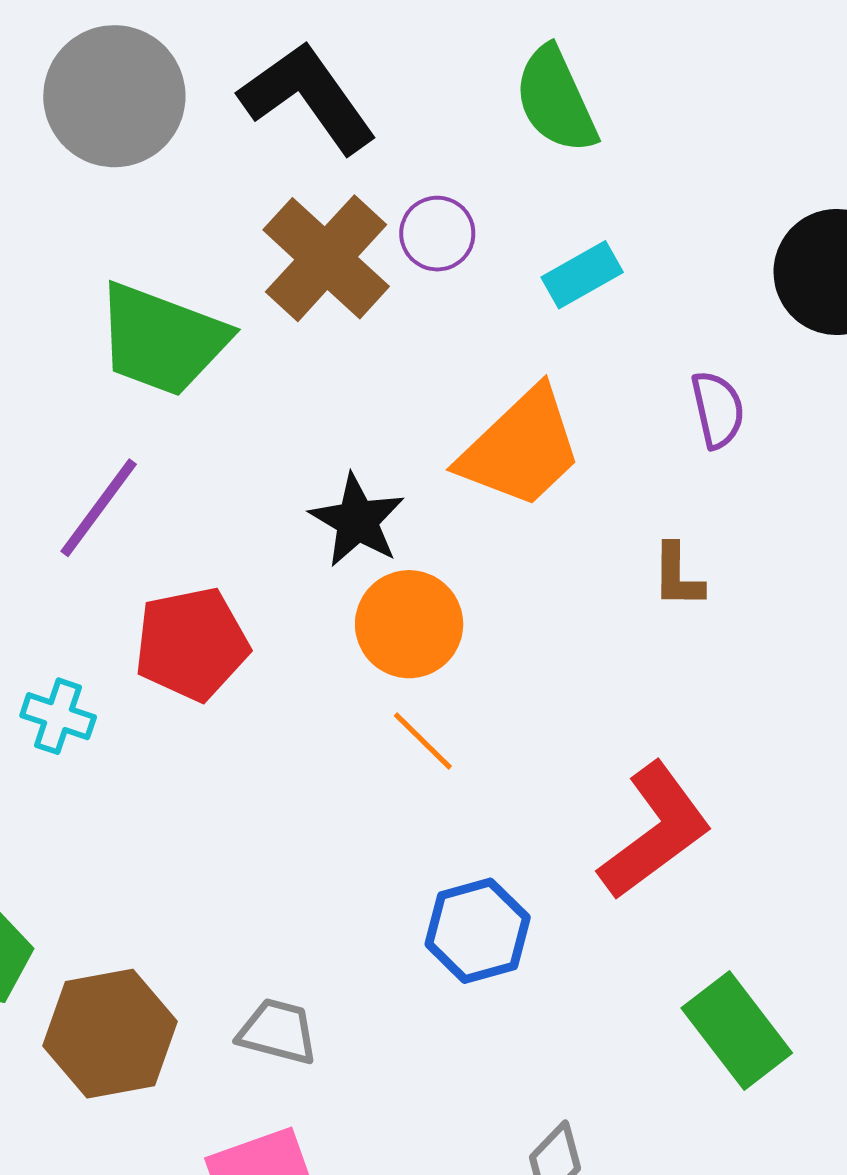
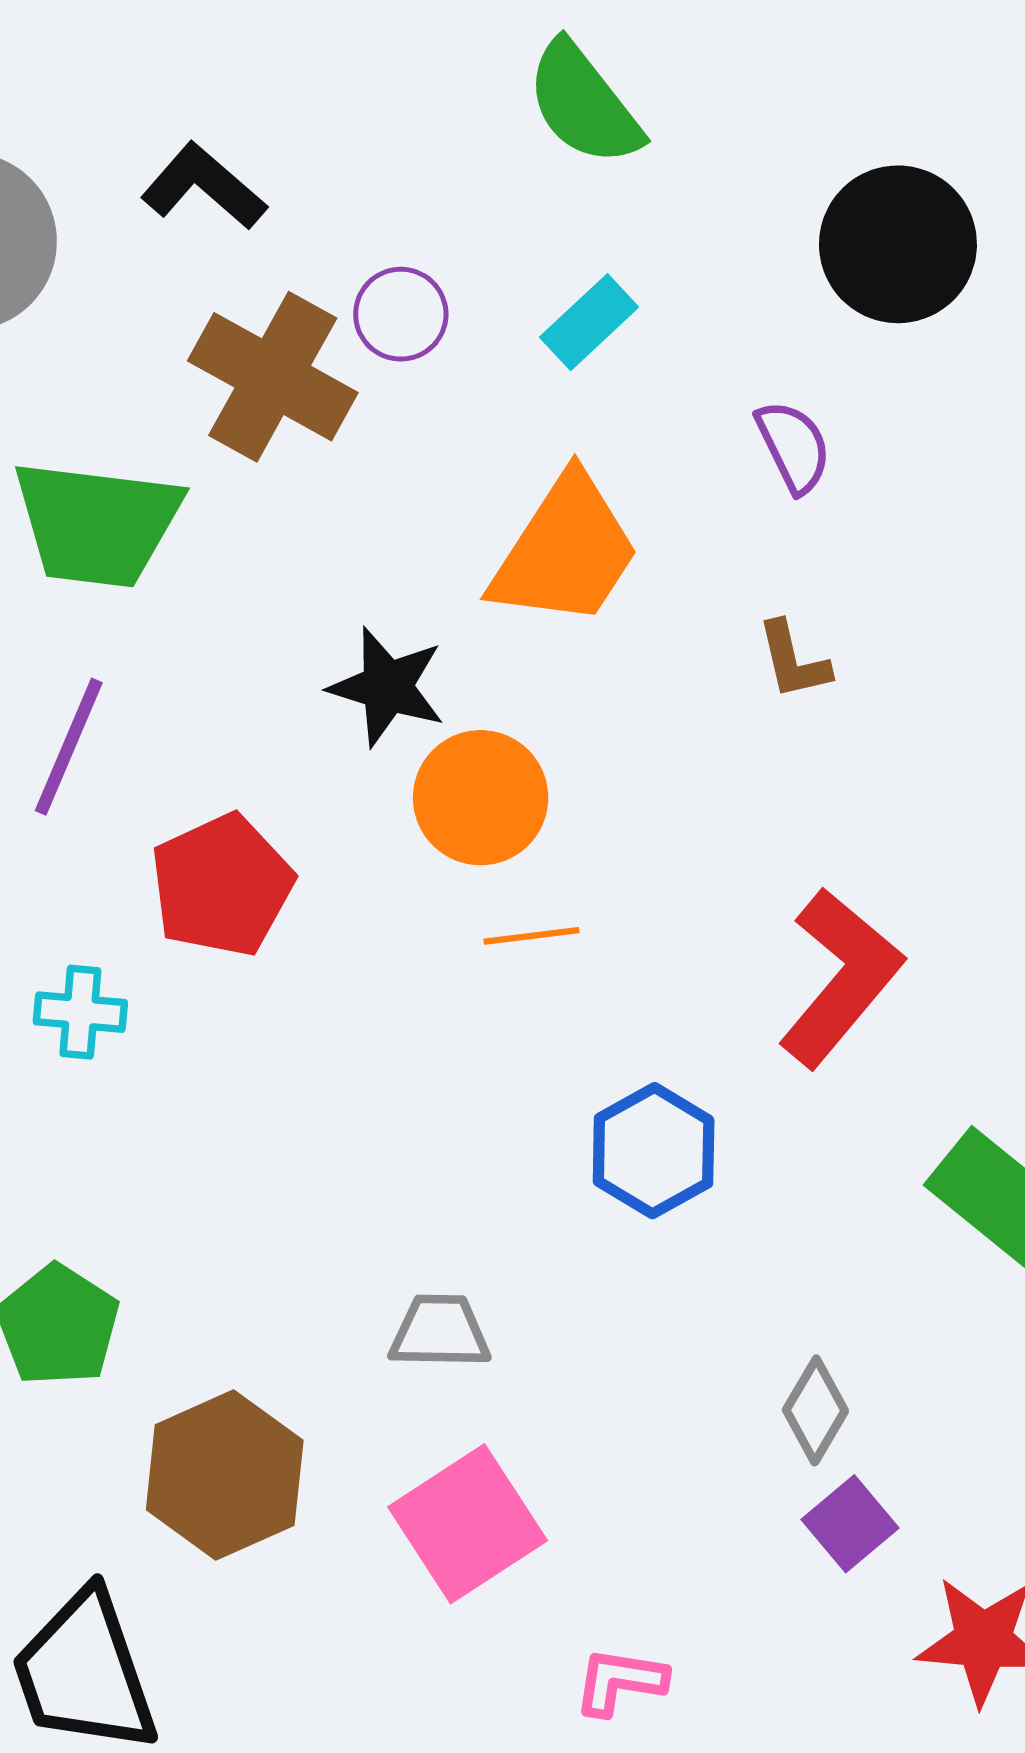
black L-shape: (308, 97) -> (204, 186), size x0.7
green semicircle: (556, 100) -> (584, 104), moved
orange line: (423, 741) -> (532, 936), turned -38
brown hexagon: (110, 1034) -> (225, 1475), moved

